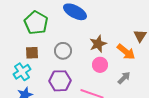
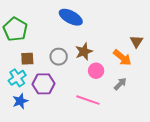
green pentagon: (36, 23) -> (15, 29), moved
brown star: (98, 44) -> (84, 52), moved
purple hexagon: (60, 81) -> (43, 84), moved

